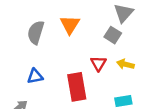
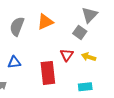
orange triangle: (70, 25) -> (45, 22), turned 30

